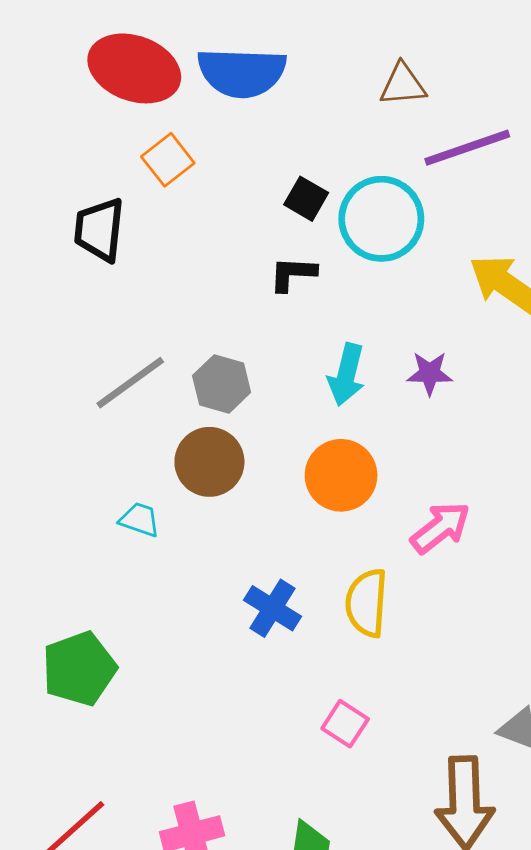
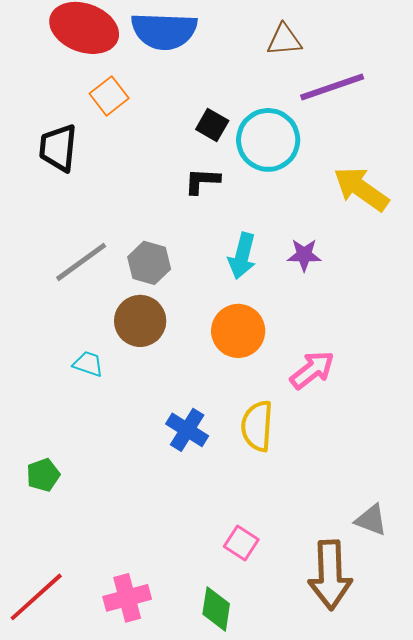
green pentagon: (79, 669) -> (43, 475), size x0.6
pink square: (345, 724) -> (241, 543), moved

